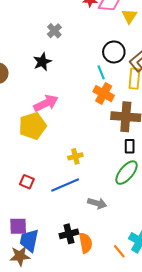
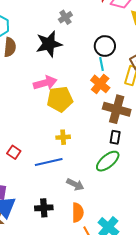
black circle: (114, 52) -> (105, 46), moved
black star: (42, 62) -> (49, 44), size x1.5
yellow pentagon: (33, 126) -> (60, 99), moved
orange semicircle: (86, 243) -> (78, 213), moved

